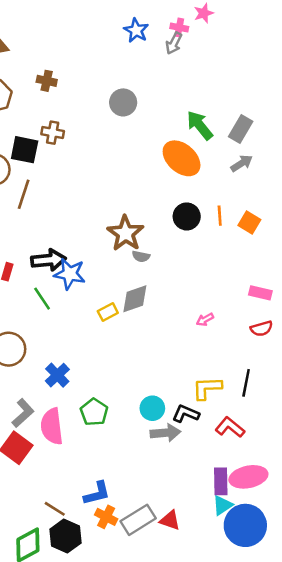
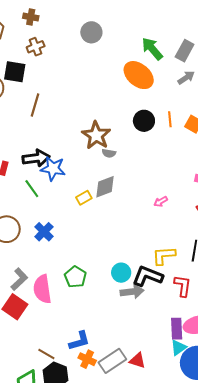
brown cross: (53, 133) -> (36, 47), moved, turned -30
brown line: (24, 194) -> (35, 105), moved
blue cross: (57, 375) -> (44, 232), moved
black L-shape: (186, 414) -> (148, 276), size x1.4
red L-shape: (230, 427) -> (183, 286), turned 60

